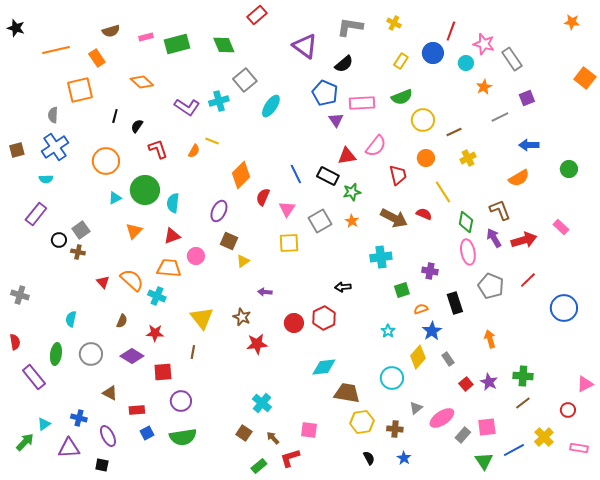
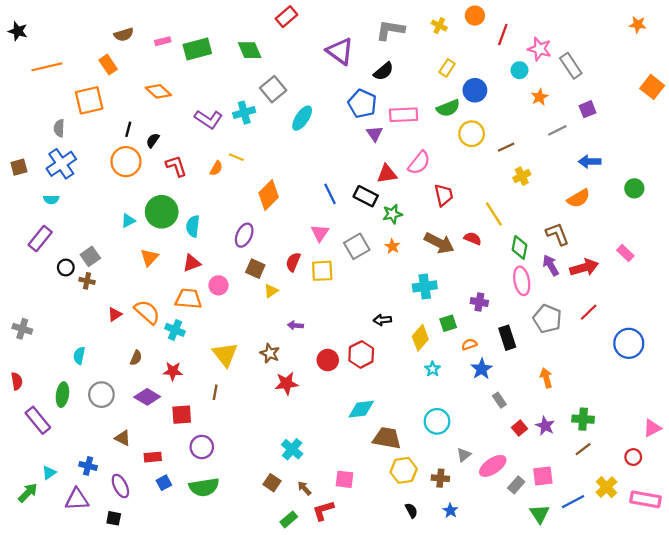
orange line: (56, 50) -> (47, 67), moved
blue circle: (433, 53) -> (475, 90), moved
orange circle: (426, 158) -> (475, 16), moved
orange circle: (106, 161) -> (126, 162), moved
red semicircle: (263, 197) -> (293, 262), moved
red triangle: (103, 282) -> (115, 314), turned 40
yellow diamond: (418, 357) -> (420, 338), moved
pink rectangle: (579, 448) -> (645, 499), size x1.5

